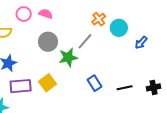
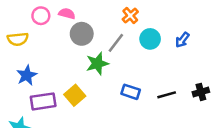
cyan circle: (119, 28) -> (150, 39), moved
gray circle: (48, 42) -> (82, 34), moved
blue rectangle: (95, 83) -> (131, 92), turned -35

